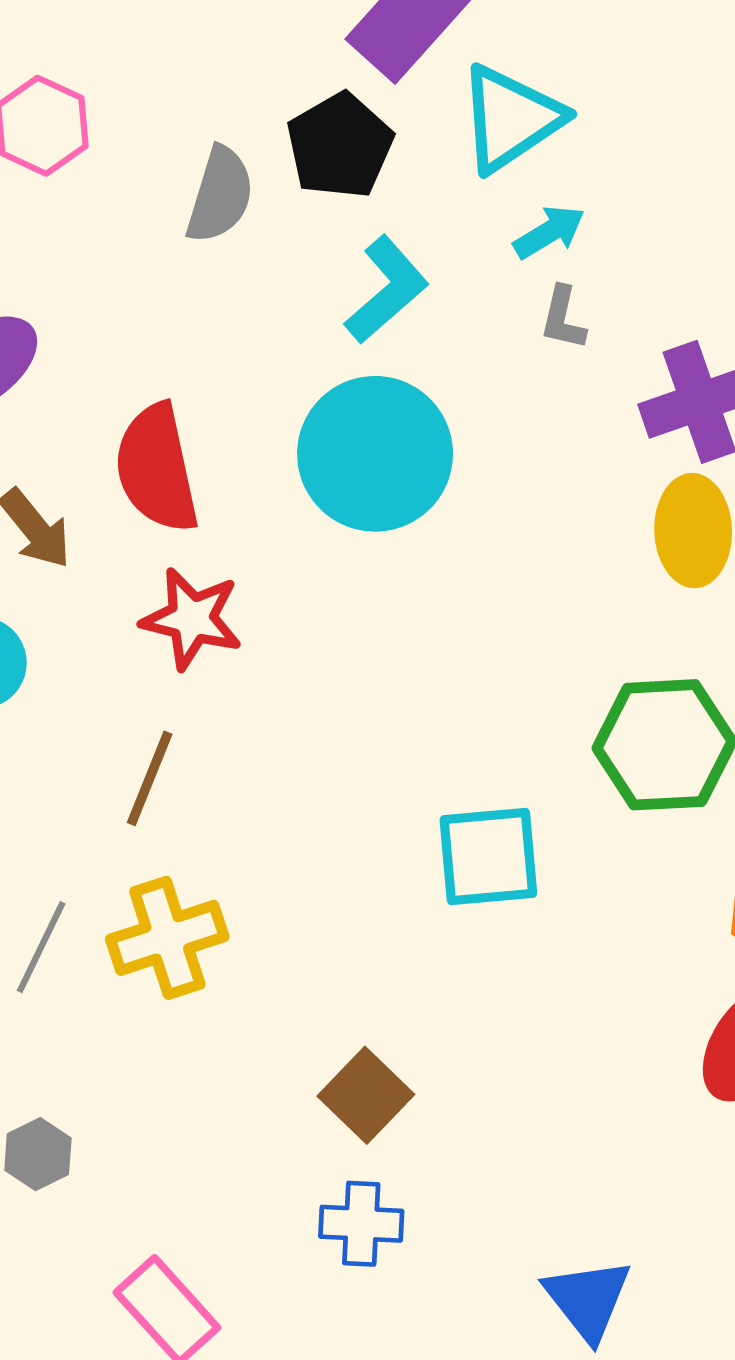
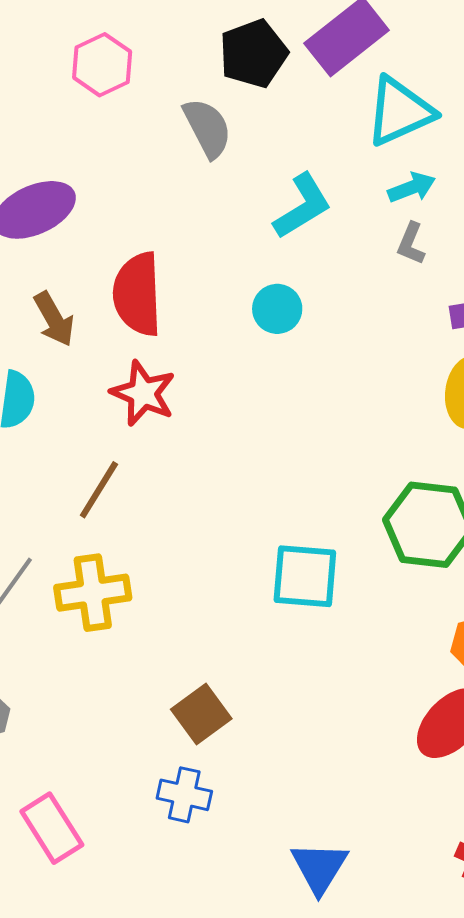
black pentagon: (340, 146) -> (253, 54), moved
gray semicircle: (220, 195) -> (207, 128), turned -54
cyan circle: (375, 454) -> (277, 309), size x0.5

